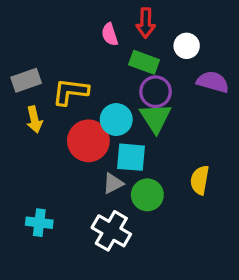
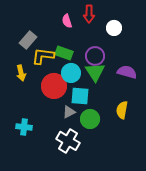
green rectangle: (144, 62) -> (64, 53), moved
gray rectangle: (26, 80) -> (28, 40), moved, turned -30
purple semicircle: (213, 82) -> (127, 72), moved
cyan cross: (39, 223) -> (24, 127), moved

